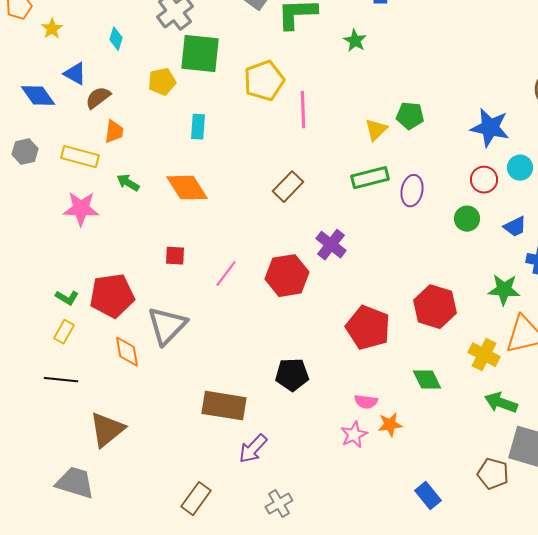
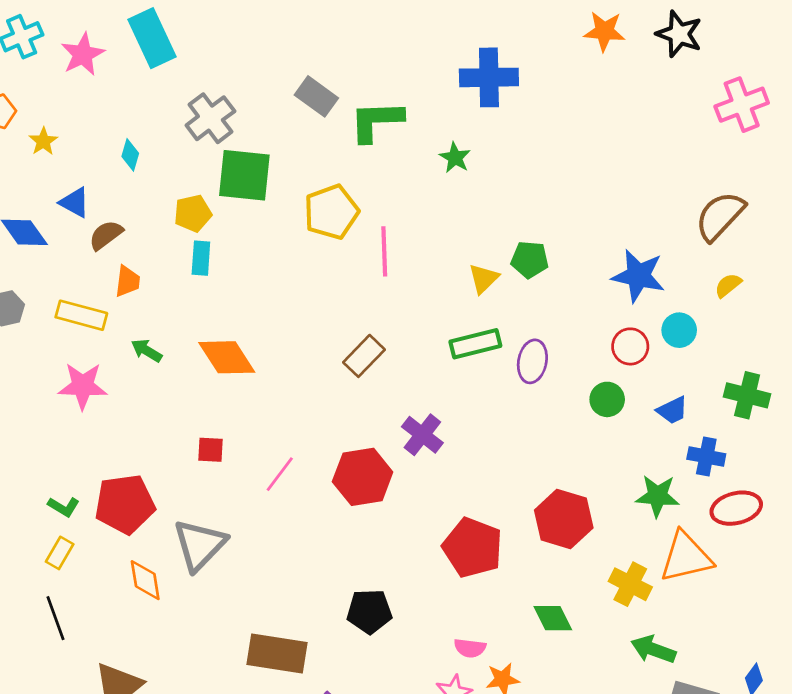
cyan rectangle: (198, 127) -> (201, 258), moved
black line: (61, 380) -> (56, 618), turned 64

